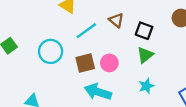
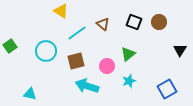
black square: (144, 31) -> (134, 22), moved
pink circle: (109, 63) -> (107, 66), moved

